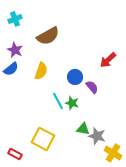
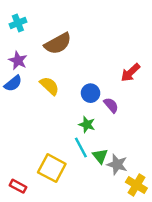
yellow semicircle: (41, 71) -> (49, 86), turned -66
cyan line: (58, 101) -> (81, 148), moved
green triangle: (83, 129) -> (100, 156), turned 40

